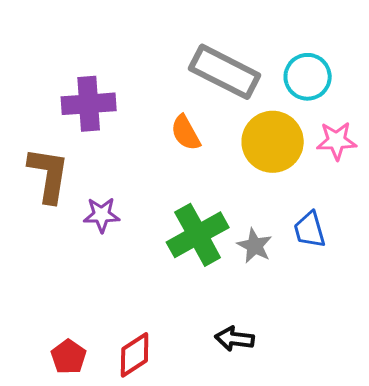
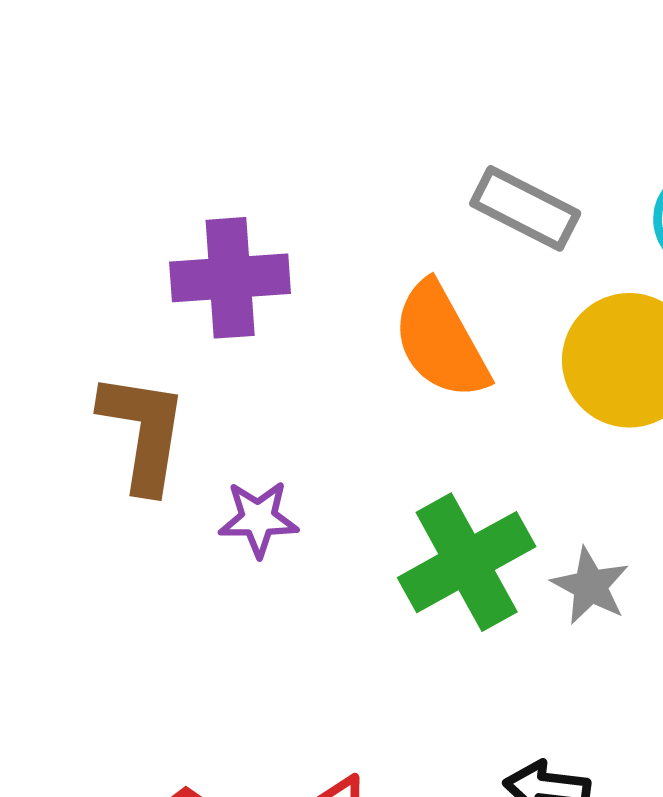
gray rectangle: (225, 72) -> (525, 208), size x0.7
orange semicircle: (186, 133) -> (441, 341), size x1.5

